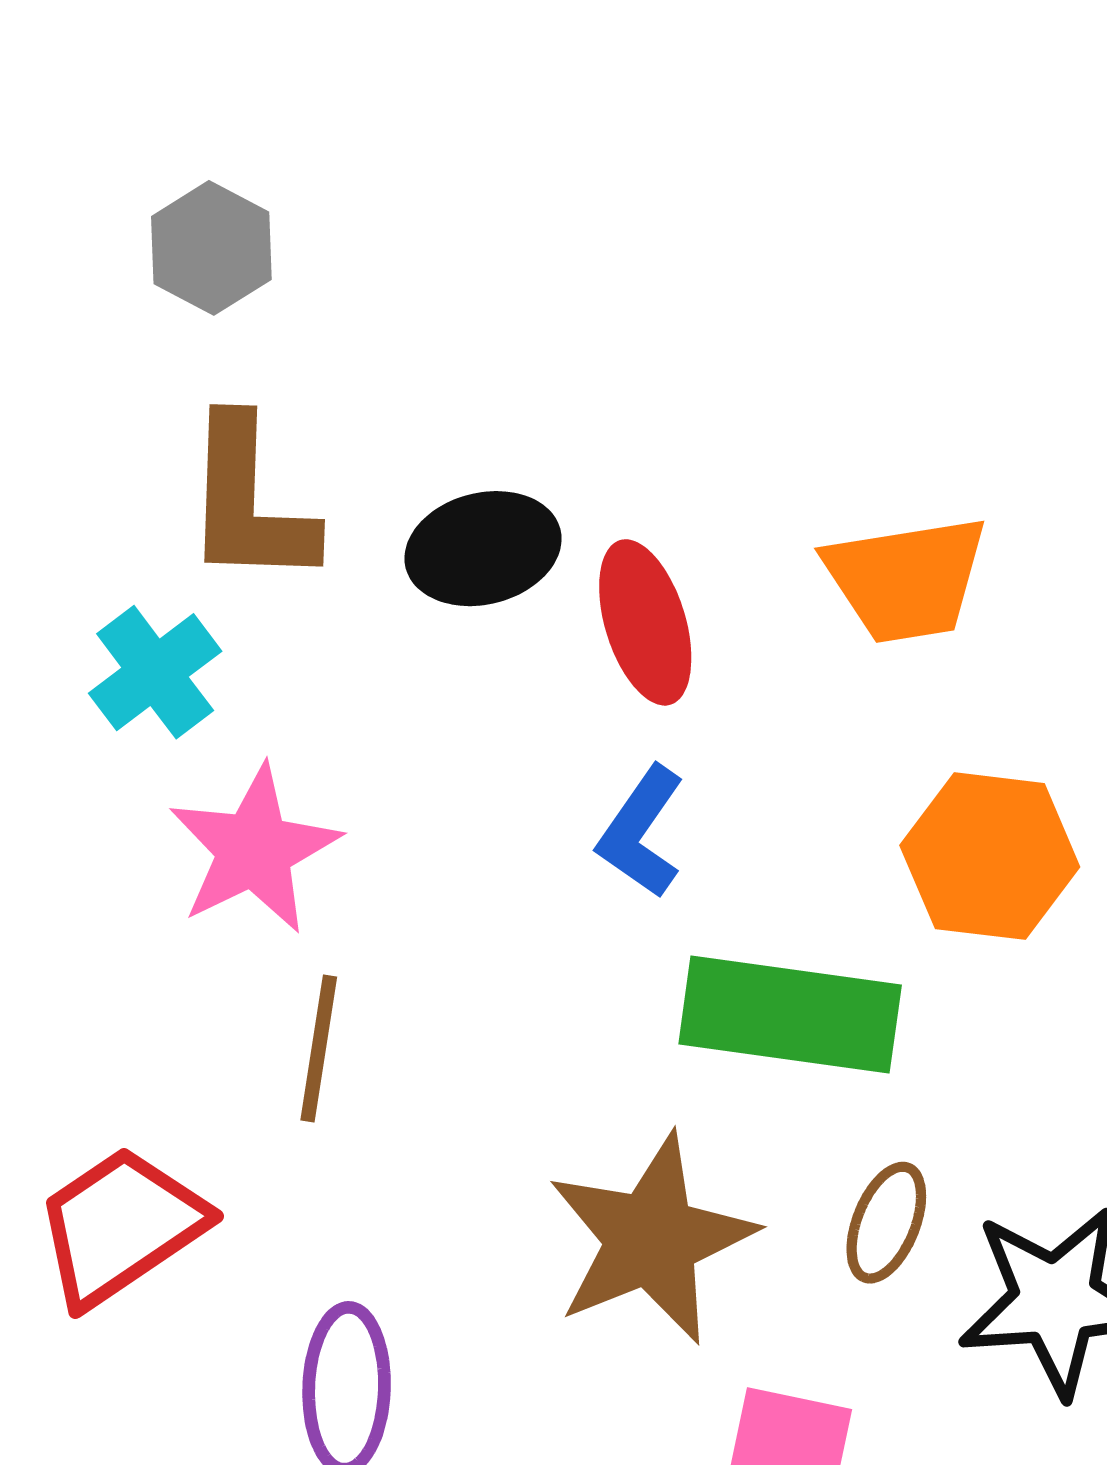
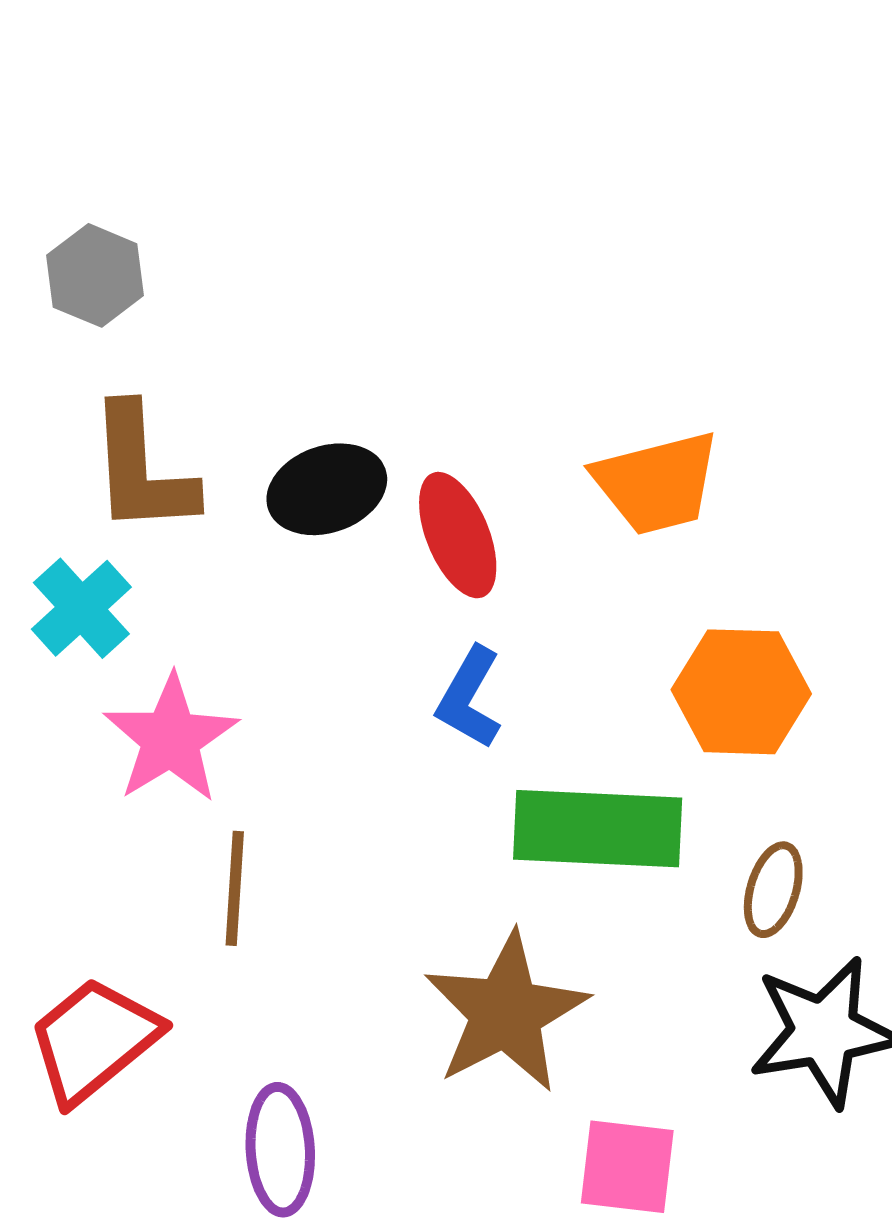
brown ellipse: (886, 1223) -> (773, 890), moved

